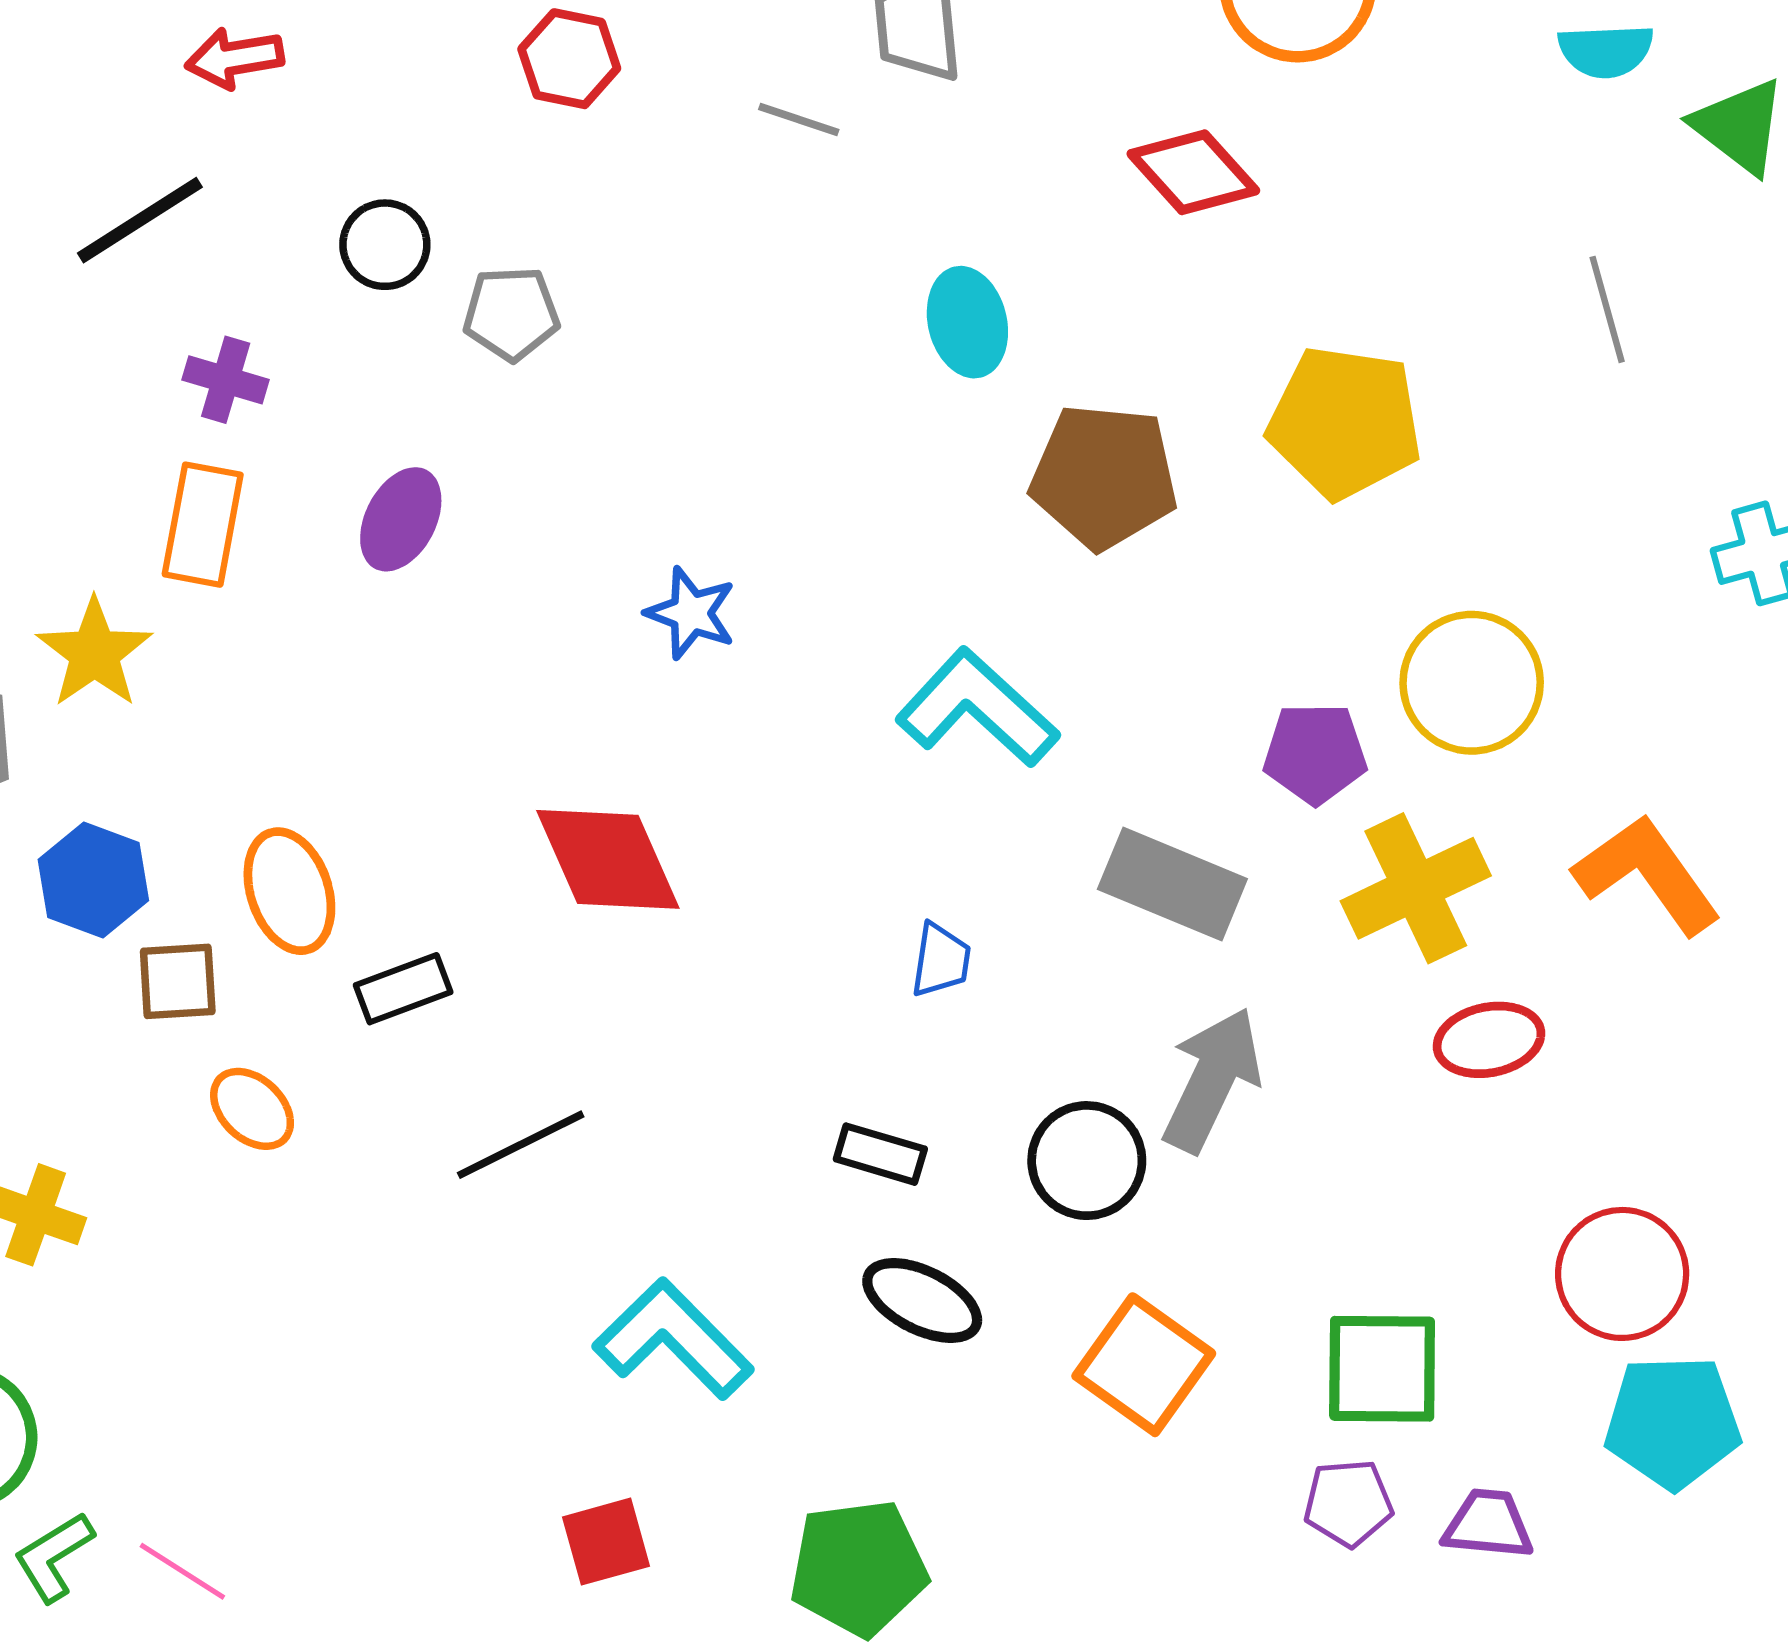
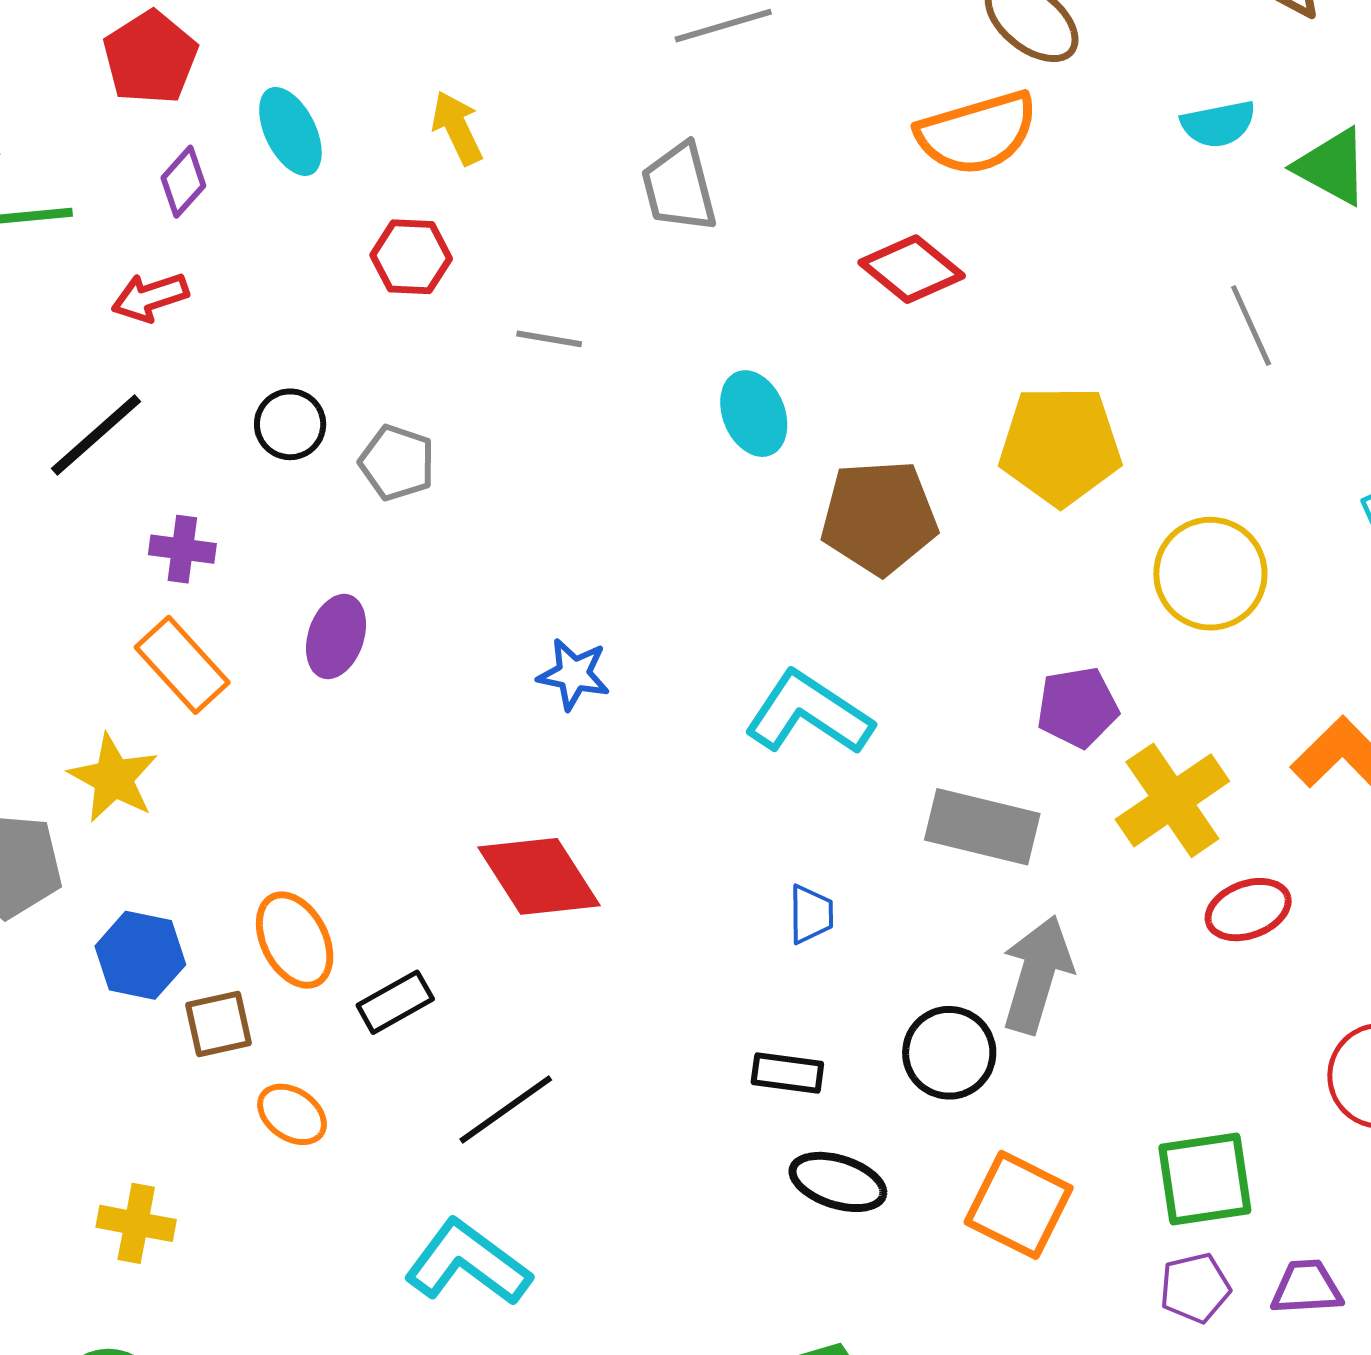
gray line: (799, 119) -> (549, 339), moved
gray pentagon: (511, 314) -> (397, 463), turned 30
orange rectangle: (203, 525) -> (182, 665), turned -44
yellow circle: (1472, 683) -> (1210, 574), moved
cyan L-shape: (673, 1339) -> (468, 1263), moved

